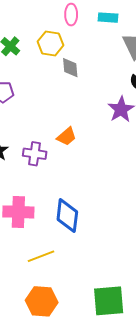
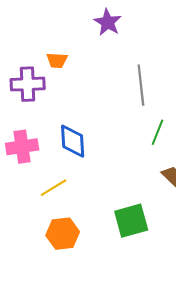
orange trapezoid: (67, 136) -> (57, 60), turned 55
purple cross: (35, 154) -> (28, 84), size x1.4

